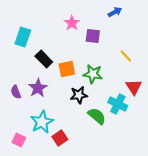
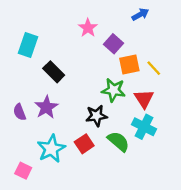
purple square: (93, 36) -> (113, 44), turned 35
orange square: (67, 69) -> (129, 64), moved
red triangle: (134, 87) -> (144, 99), moved
red square: (60, 138) -> (84, 144), moved

